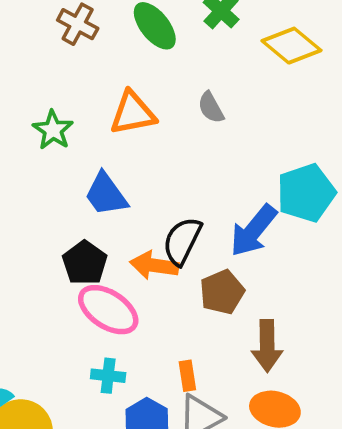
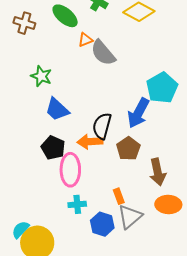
gray semicircle: (211, 107) -> (103, 53), size x1.6
orange triangle: (133, 113) -> (85, 40), moved, size x0.6
green star: (53, 130) -> (41, 76), moved
pink ellipse: (108, 310) -> (70, 170), turned 68

